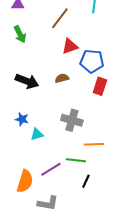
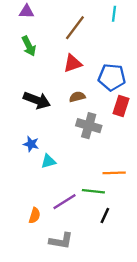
red triangle: (70, 46) -> (73, 63), moved
gray cross: (72, 120) -> (89, 126), moved
orange semicircle: (25, 181) -> (35, 215), size x0.6

